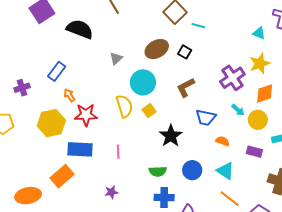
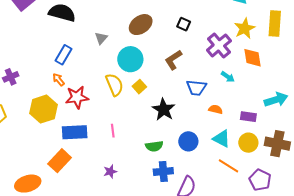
black square: (185, 52) -> (184, 24), moved
blue rectangle: (57, 71) -> (63, 55), moved
orange diamond: (265, 93) -> (253, 58), turned -75
yellow circle: (258, 120) -> (248, 143), moved

